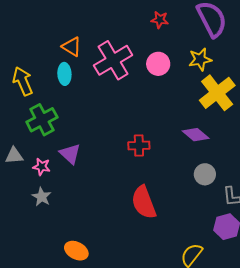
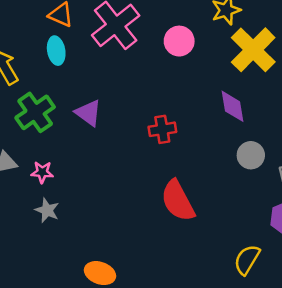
pink circle: (158, 64) -> (179, 41), moved
purple diamond: (196, 135) -> (233, 106), turned 48
purple triangle: (70, 154) -> (88, 113), moved

